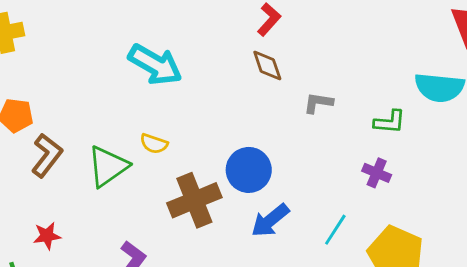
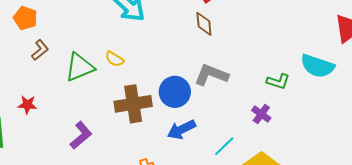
gray L-shape: (318, 103) -> (211, 75), moved, size x1.6
brown L-shape: (47, 155) -> (40, 50), size x0.7

